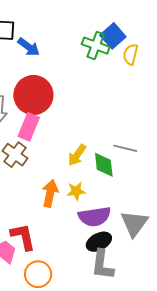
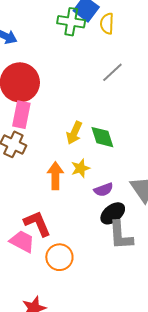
gray line: (125, 148) -> (112, 72), moved, turned -45
purple semicircle: (95, 217) -> (104, 190), size x0.6

